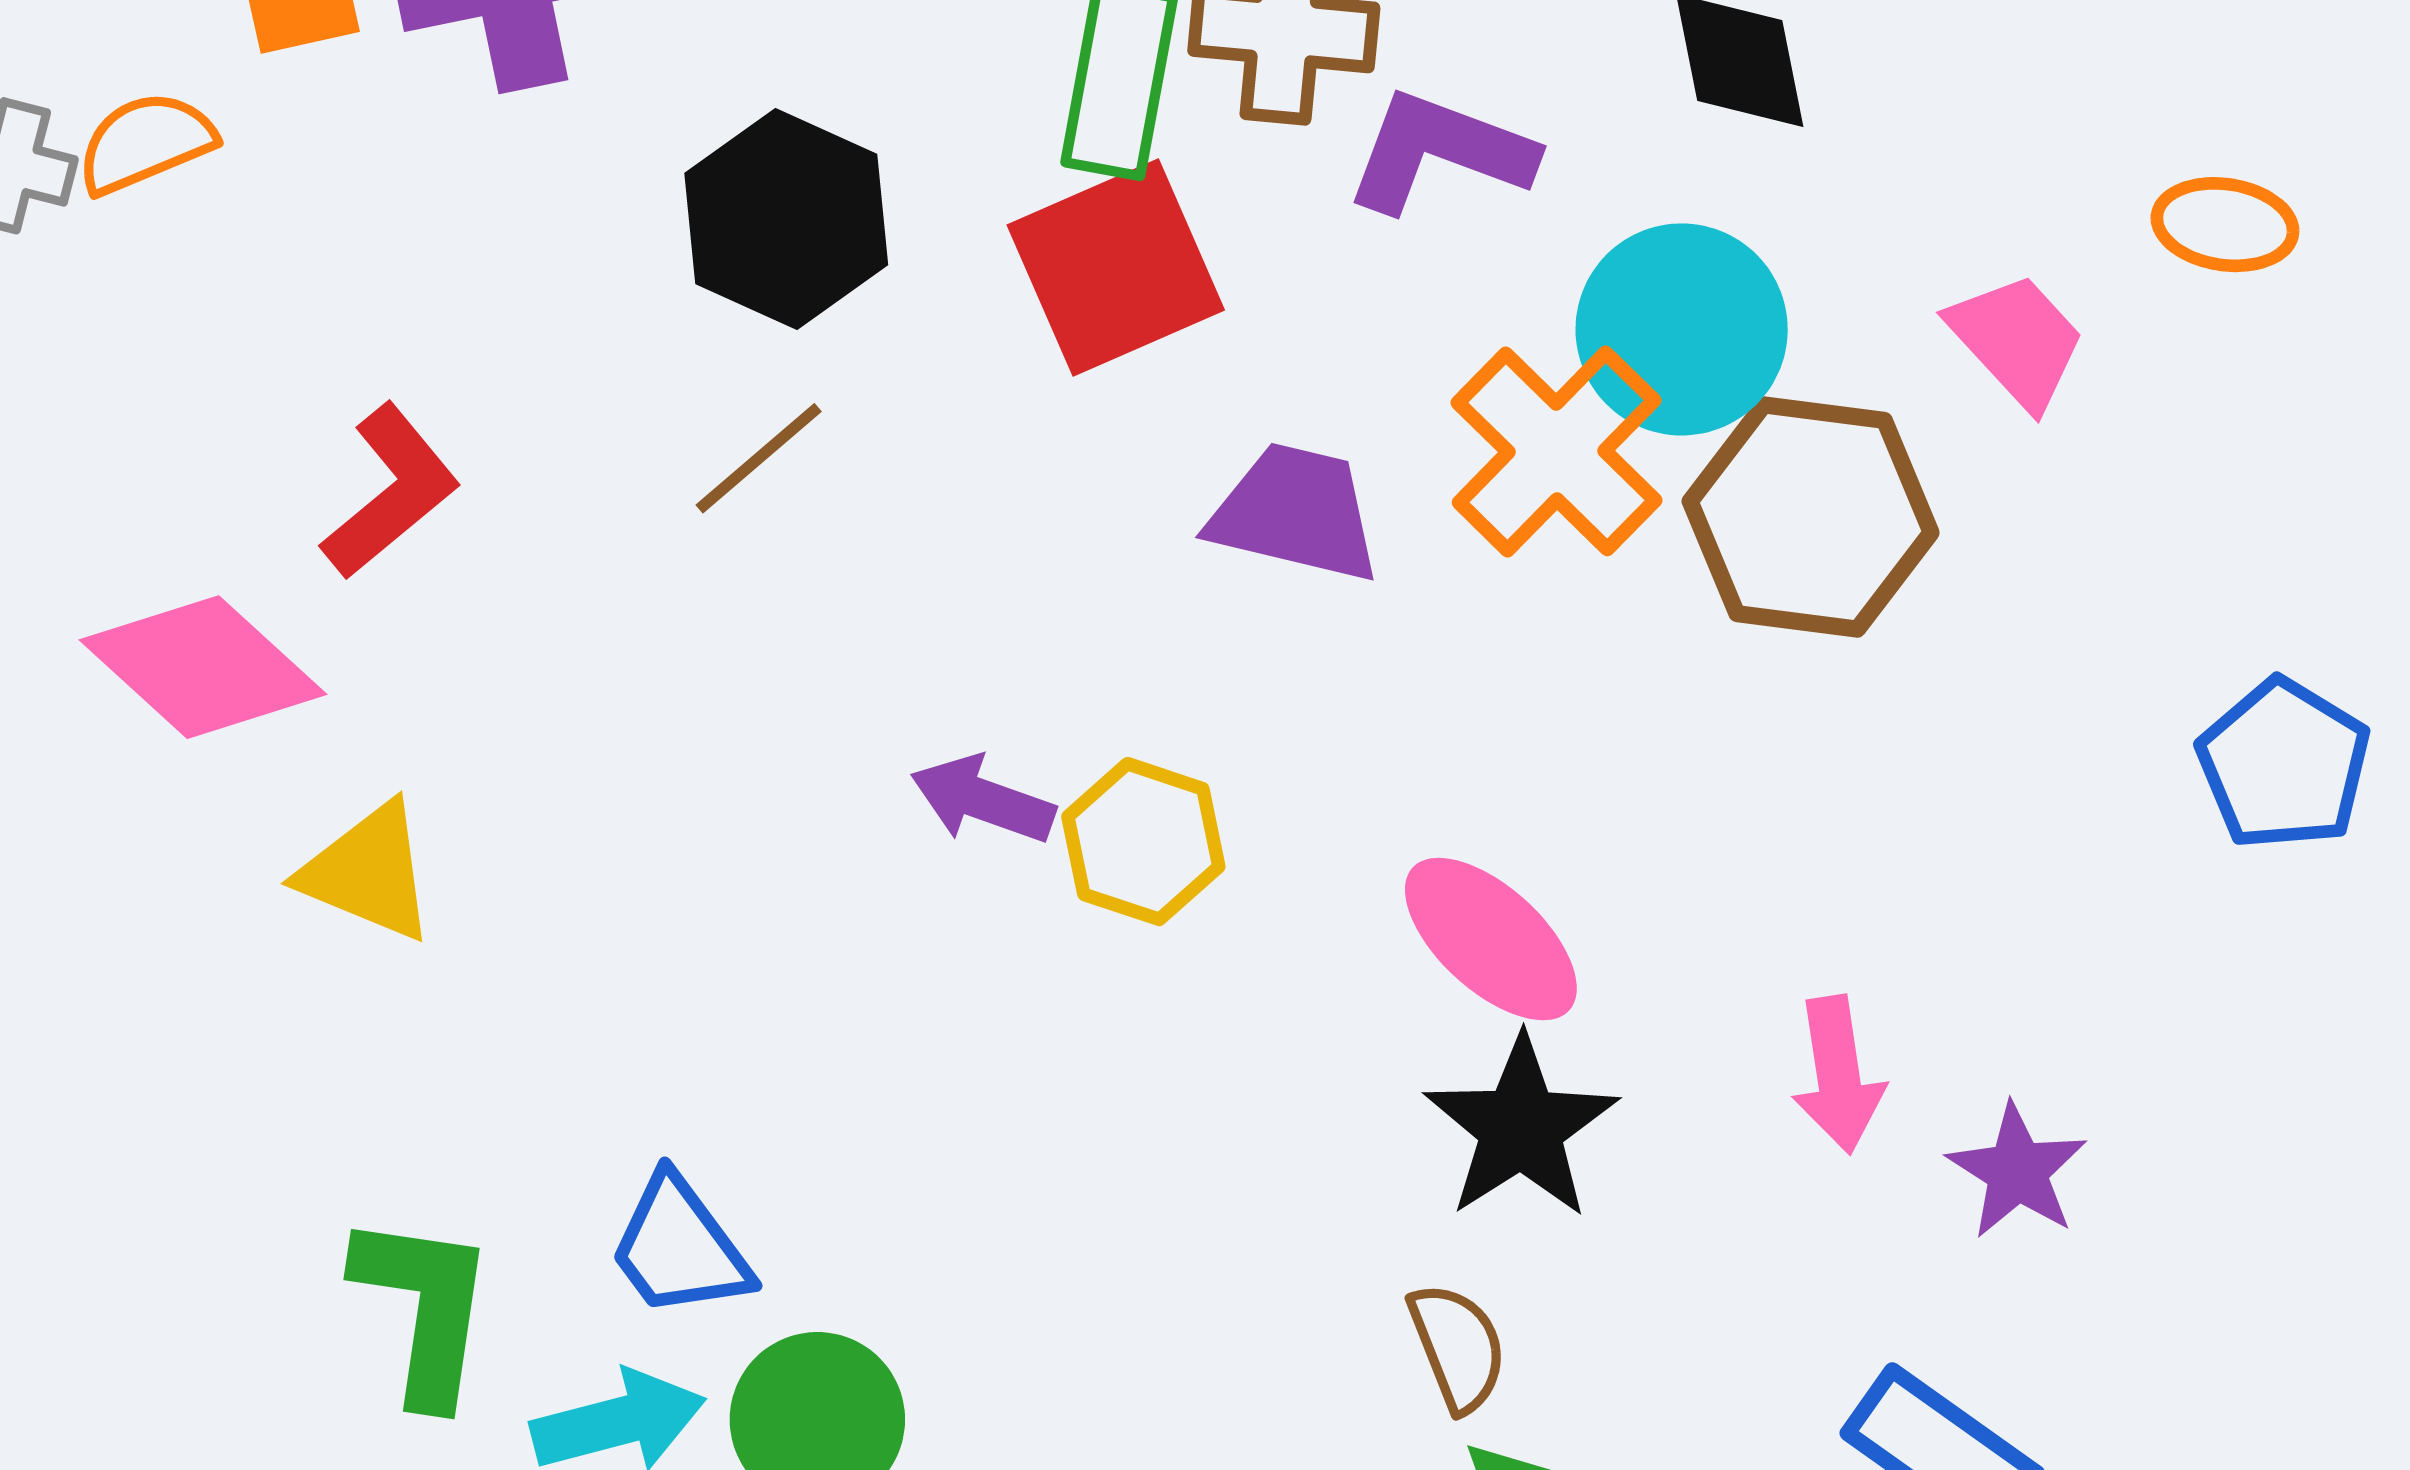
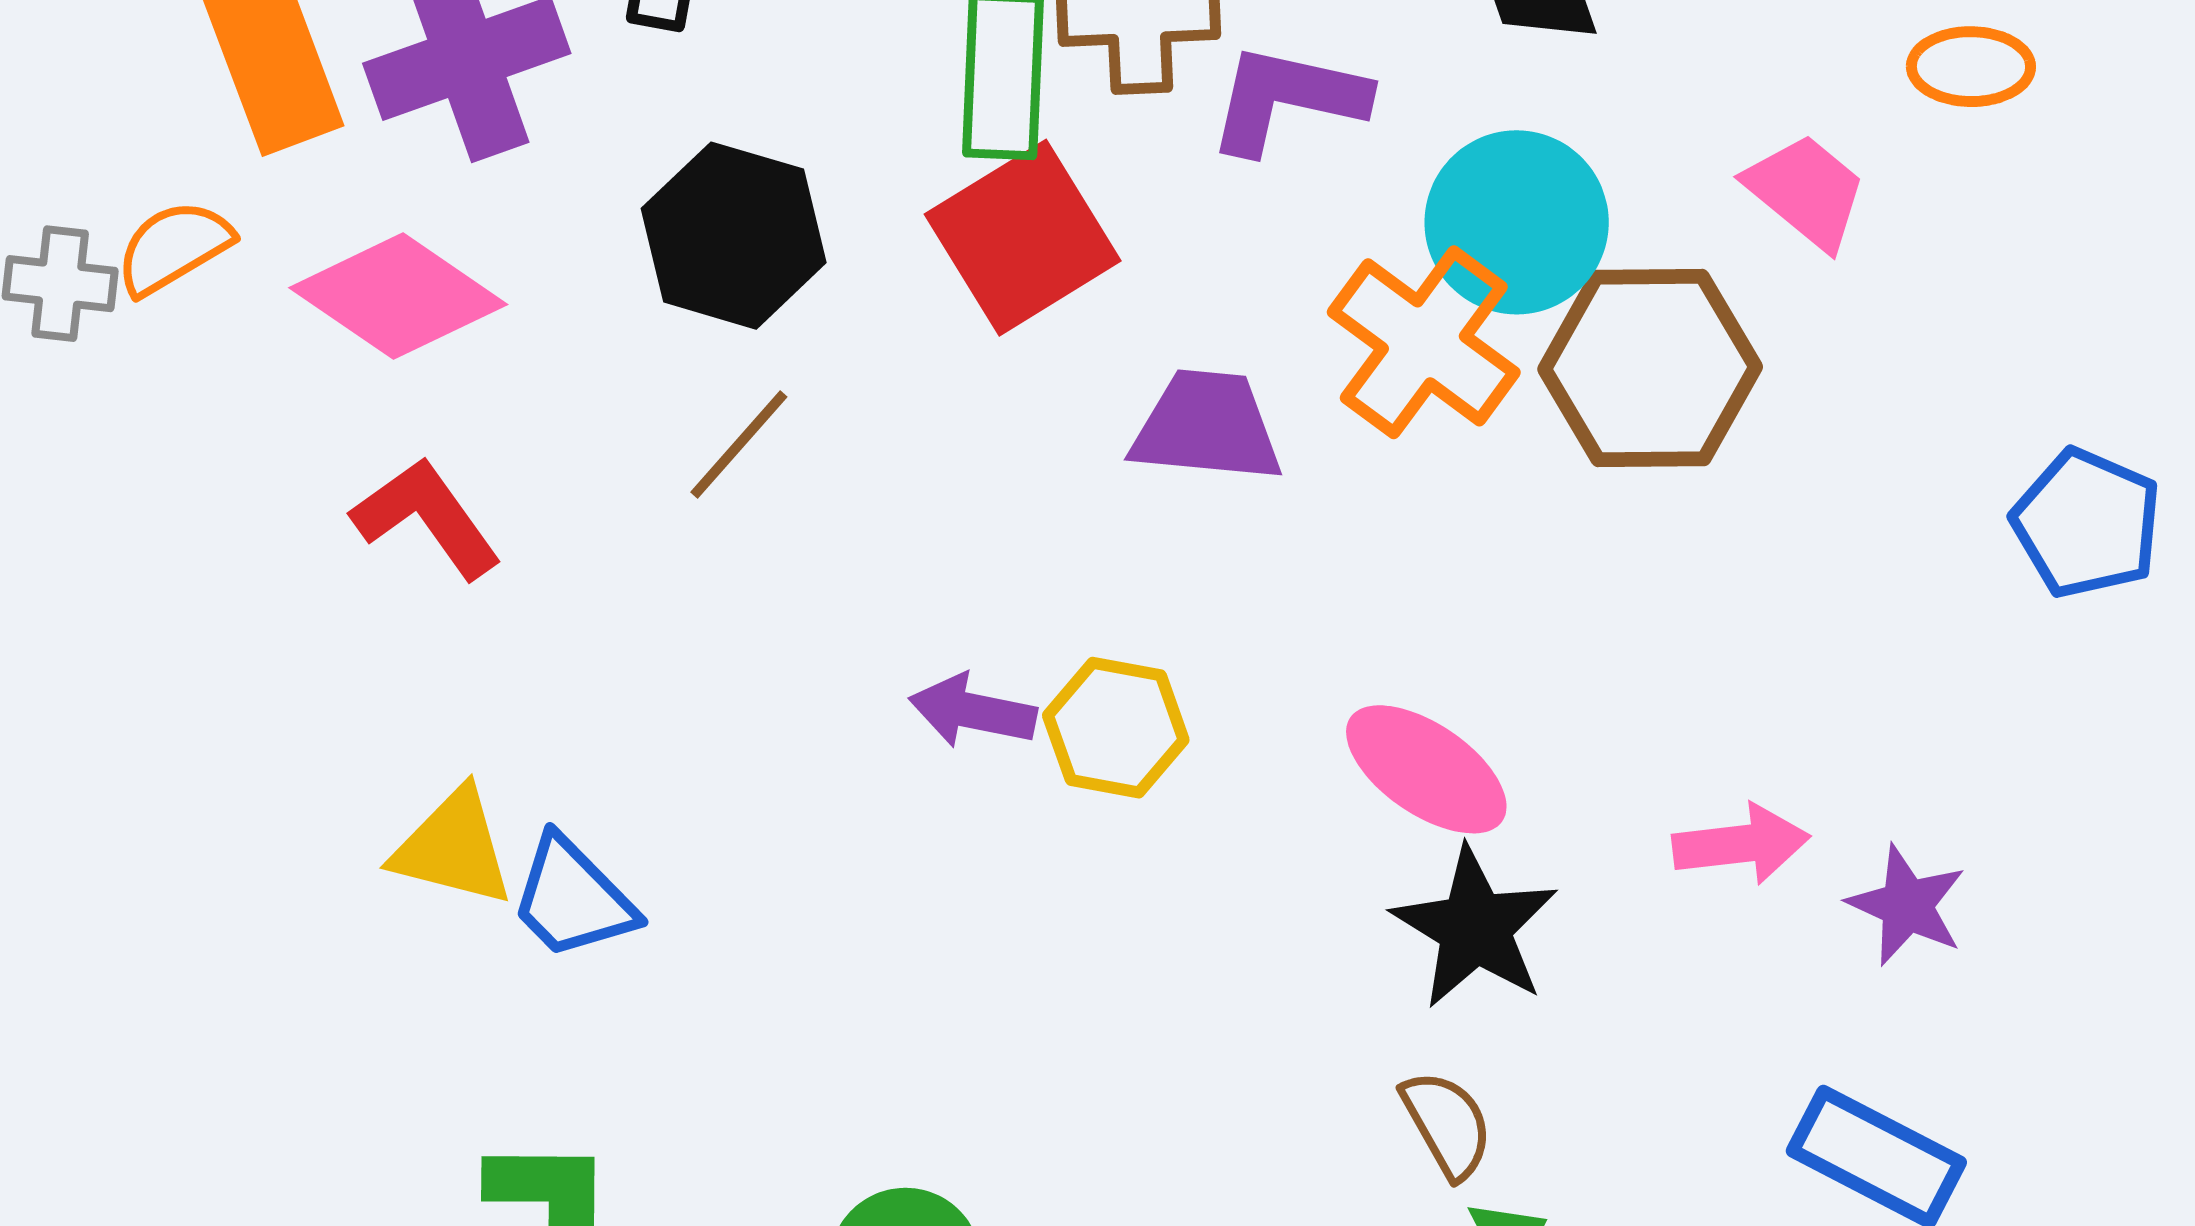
red L-shape: (391, 492) -> (427, 518), turned -78
pink diamond: (203, 667) -> (398, 296), moved
pink arrow: (1838, 1075) -> (1741, 844), turned -80
blue trapezoid: (679, 1247) -> (573, 898), moved

